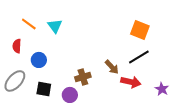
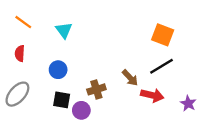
orange line: (29, 24) -> (23, 22), moved
blue circle: (39, 60) -> (58, 70), moved
black square: (44, 89) -> (62, 100), moved

